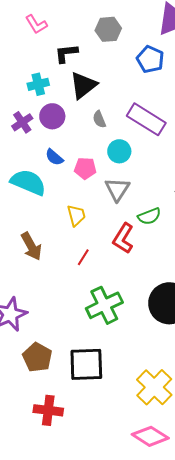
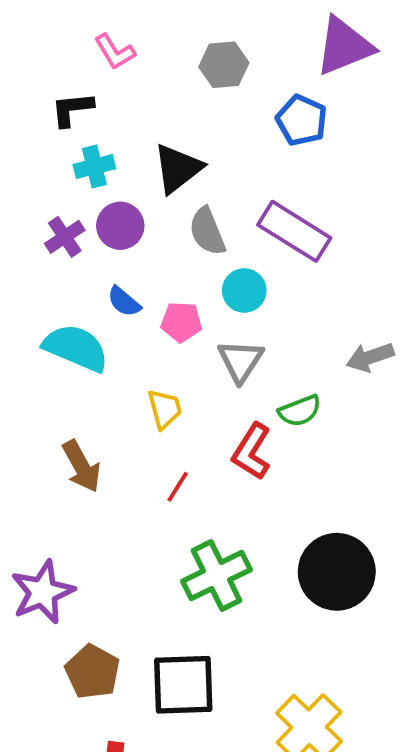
pink L-shape: (36, 24) -> (115, 52), moved
black L-shape: (66, 53) -> (72, 109), moved
gray semicircle: (99, 119) -> (207, 231), size x1.5

